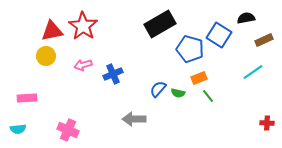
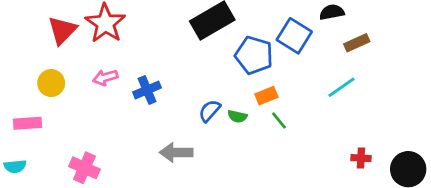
red triangle: (52, 31) -> (62, 30), turned -35
yellow circle: (46, 56) -> (51, 83), moved

